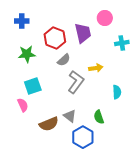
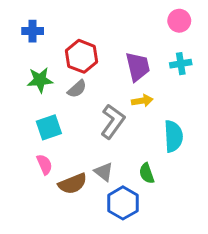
pink circle: (105, 18) -> (179, 21), moved
purple trapezoid: (83, 33) -> (138, 67), moved
gray semicircle: (64, 60) -> (77, 89), moved
cyan semicircle: (117, 92) -> (173, 136), size x1.5
pink semicircle: (23, 105) -> (44, 164), moved

